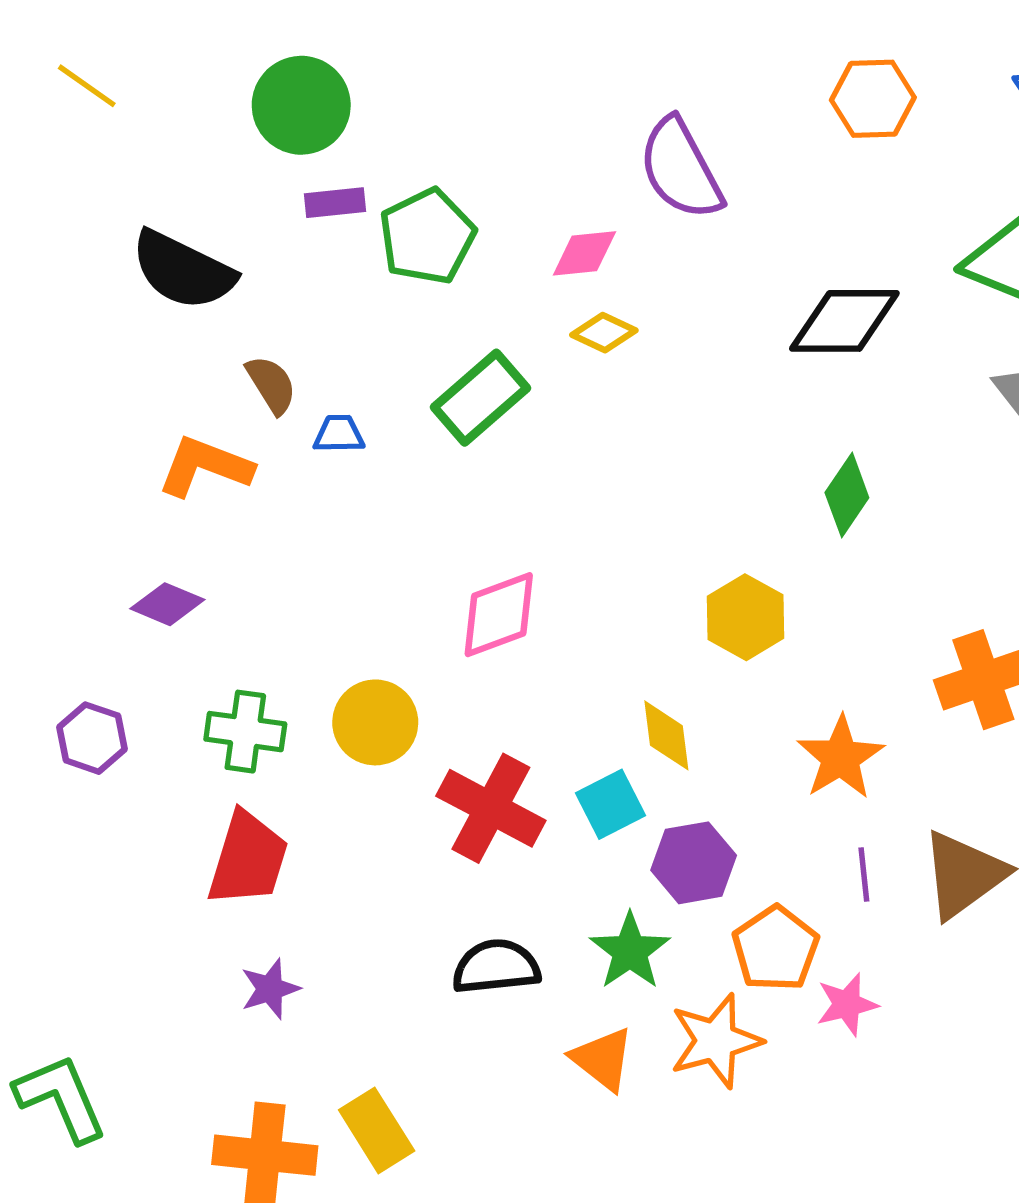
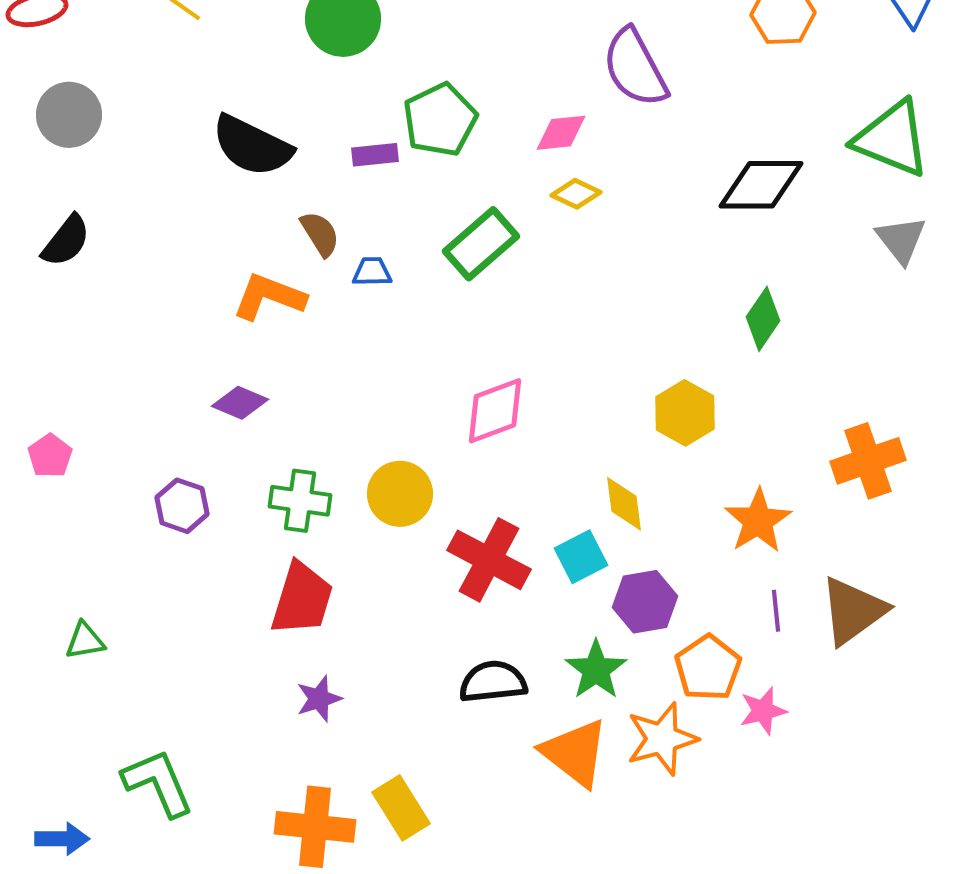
purple rectangle: (335, 203) -> (375, 155), moved
orange triangle: (603, 1059) -> (575, 753), size x1.4

